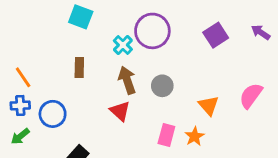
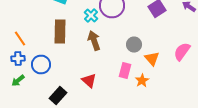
brown rectangle: (79, 67) -> (60, 32), size x1.6
gray circle: (162, 86) -> (134, 44), moved
red triangle: (120, 111) -> (89, 80), moved
pink rectangle: (166, 135) -> (125, 70), moved

